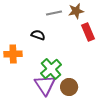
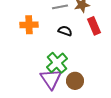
black semicircle: (38, 35) -> (65, 31), moved
orange cross: (13, 54) -> (29, 25), moved

